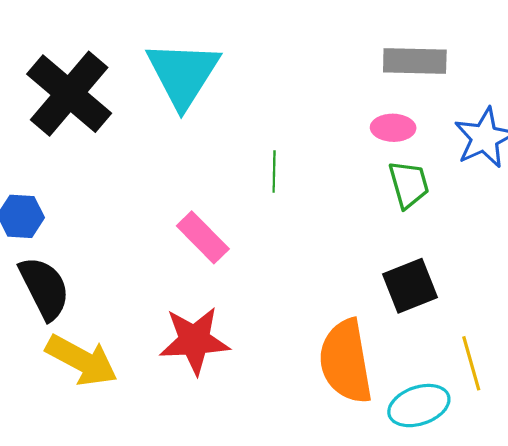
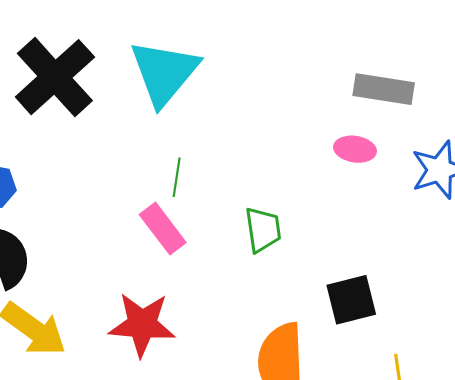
green line: (274, 172) -> (177, 177), moved
green trapezoid: (409, 184) -> (263, 230), moved

